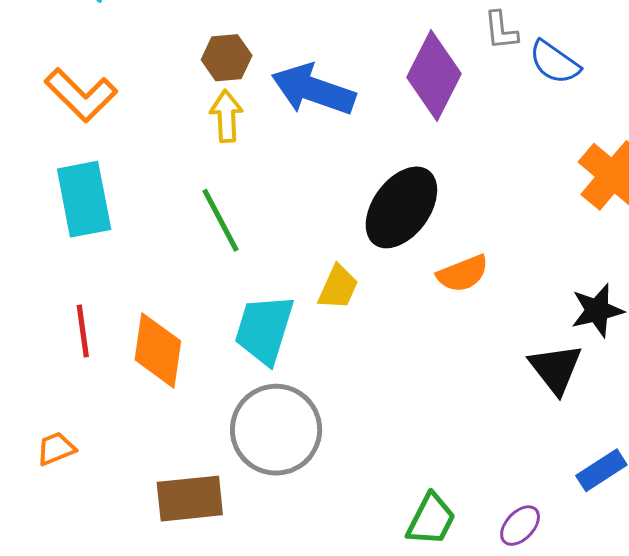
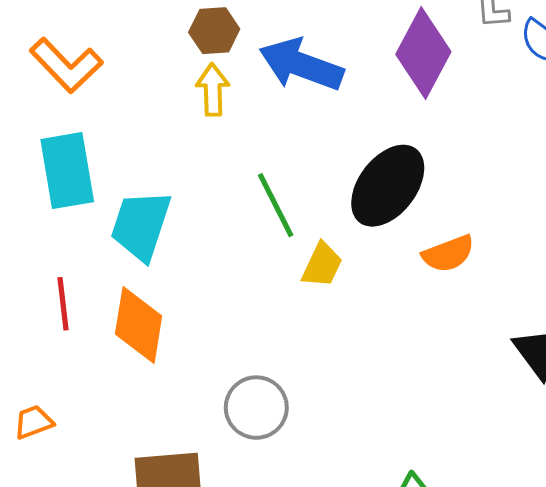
green line: (220, 220) -> (276, 205), moved
cyan trapezoid: (264, 329) -> (141, 225), moved
gray circle: (276, 430) -> (256, 408), size x0.7

